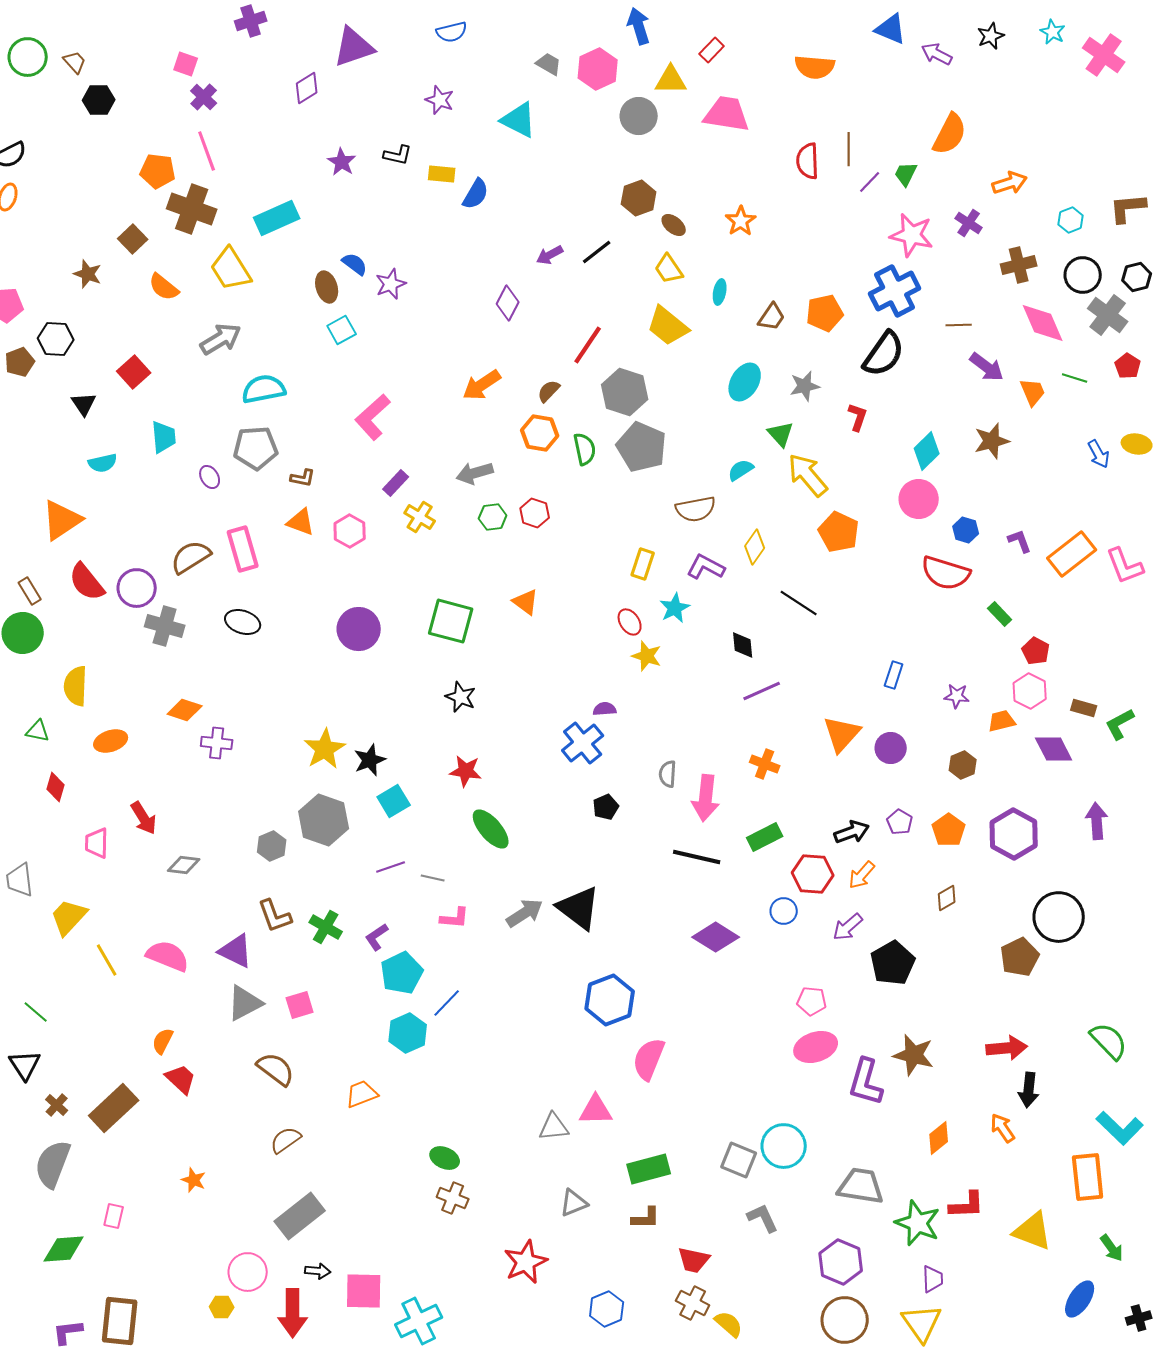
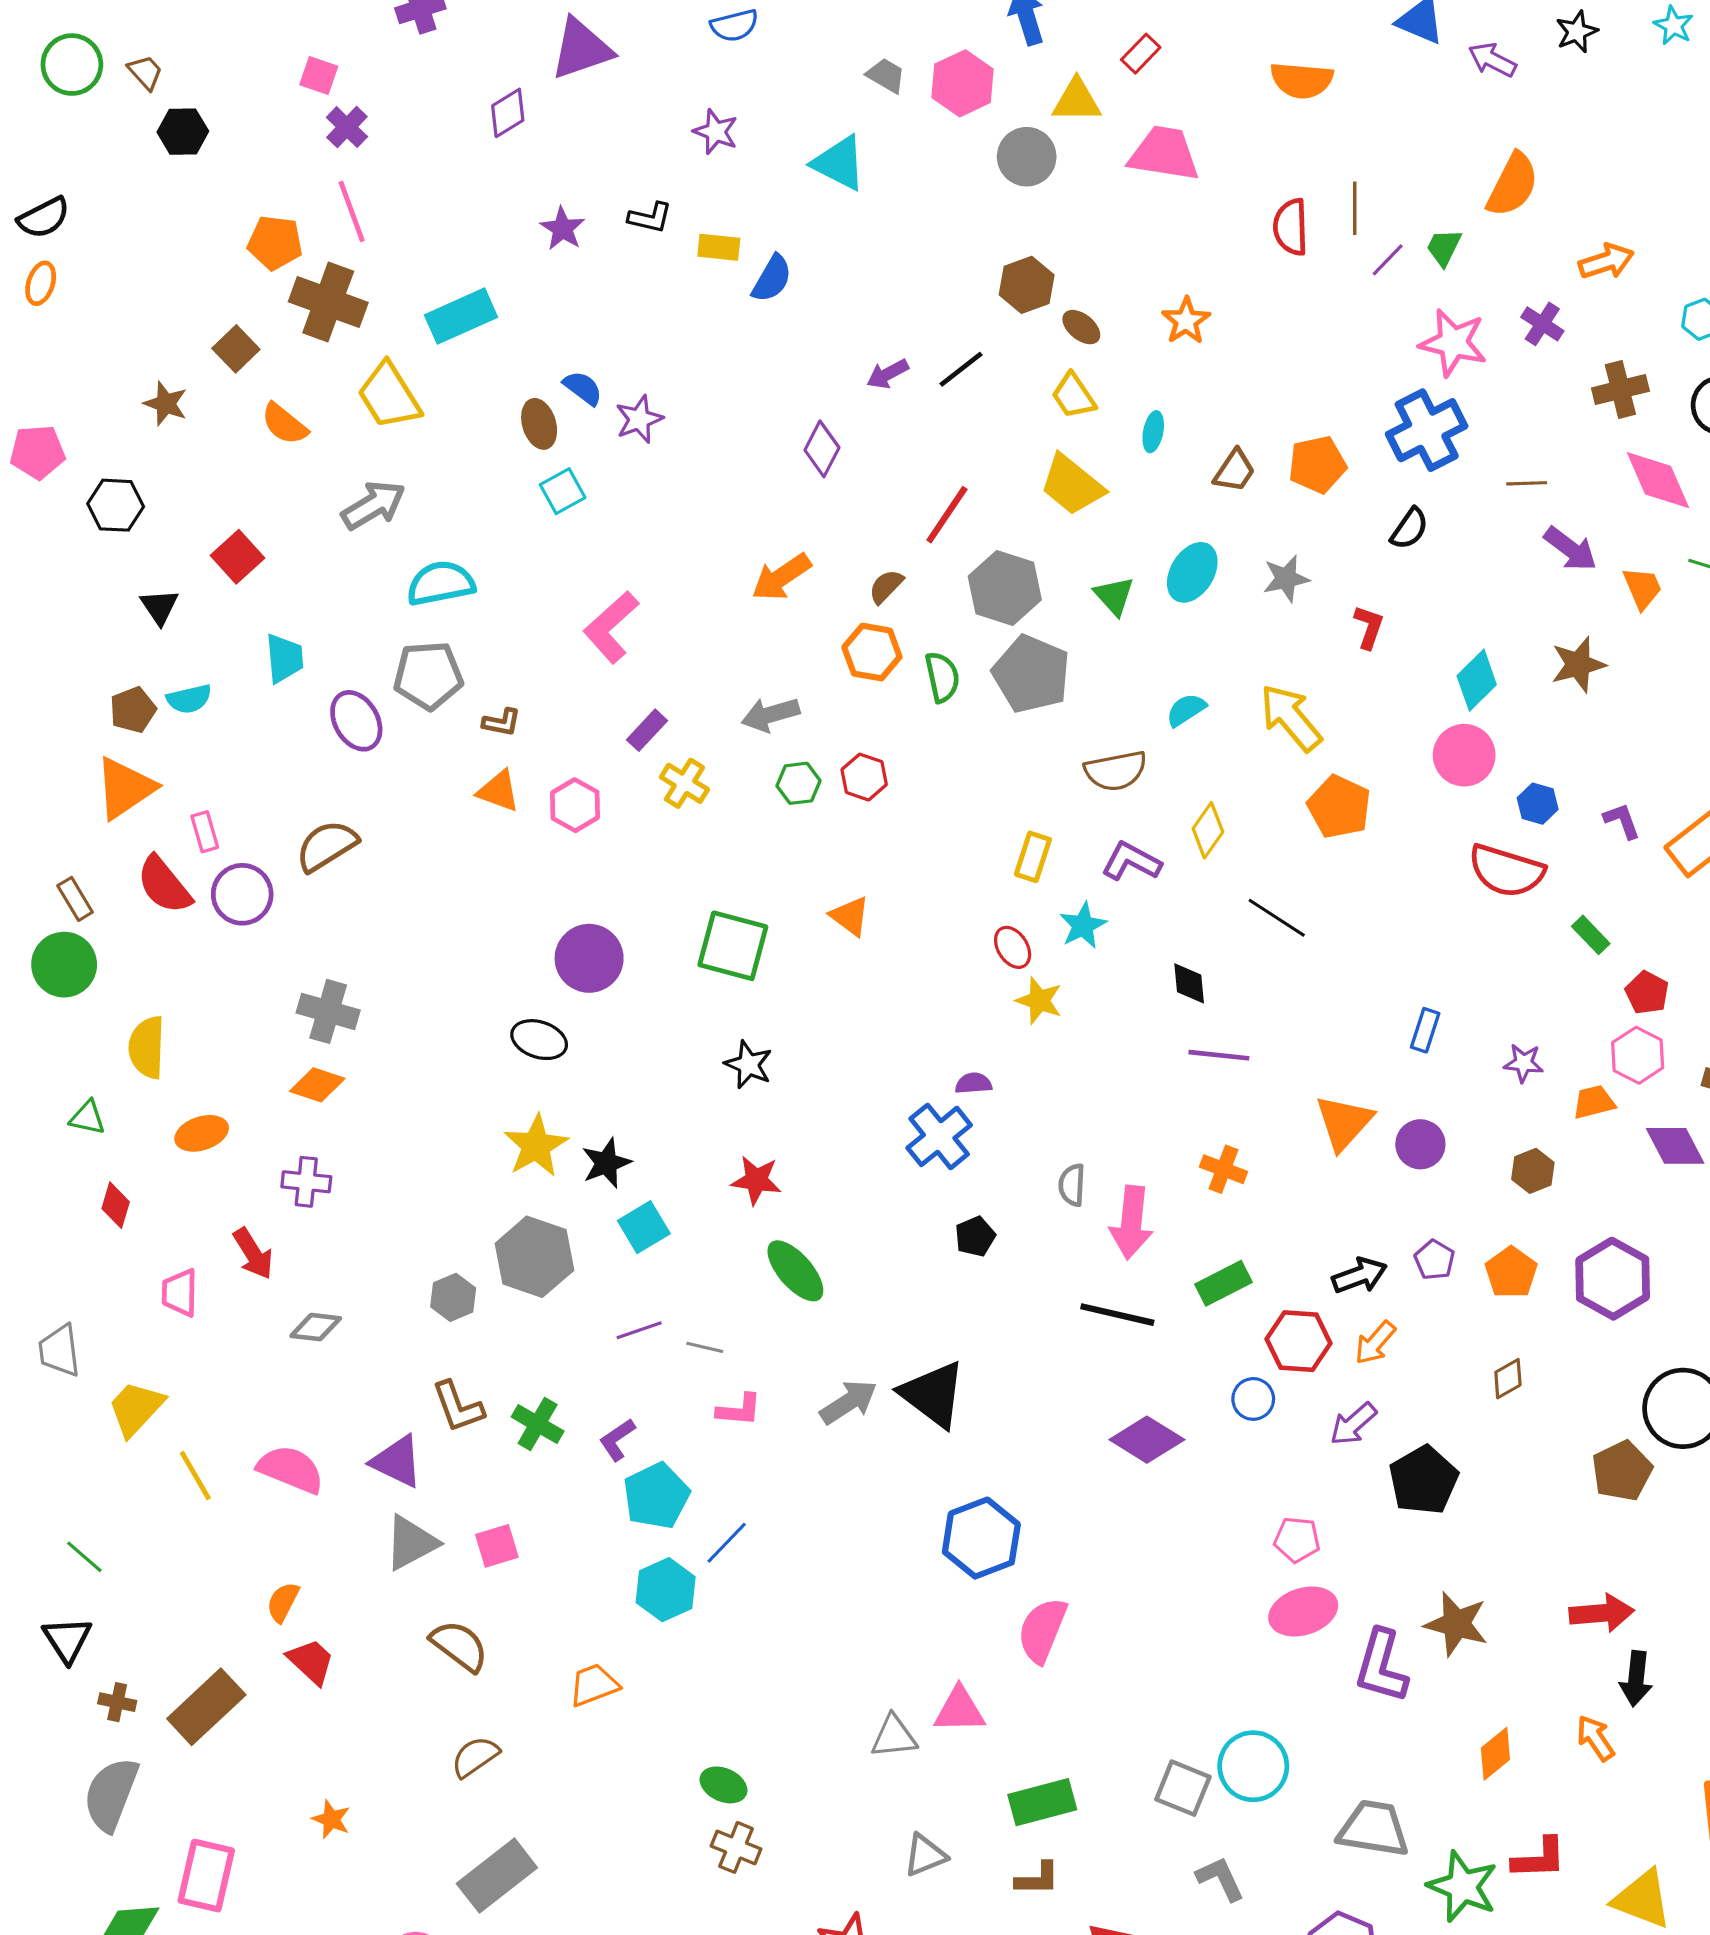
black semicircle: (884, 354) -> (1409, 529), size x0.6
brown pentagon: (20, 362) -> (133, 710), moved
green triangle: (781, 434) -> (1114, 596), moved
purple ellipse: (210, 477) -> (356, 721), size x1.6
pink rectangle: (243, 549) -> (205, 832), moved, size x0.6
black ellipse: (243, 622) -> (539, 1040), moved
gray cross: (165, 626) -> (328, 1011), moved
purple line: (762, 691) -> (1219, 1055), turned 30
purple cross: (217, 743) -> (306, 1182), moved
brown cross: (57, 1105) -> (117, 1702), turned -30
pink rectangle: (114, 1216) -> (206, 1876), size x1.8

